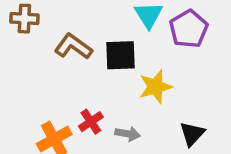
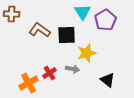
gray arrow: (128, 134) -> (73, 69), moved
black triangle: (192, 134) -> (108, 80), turned -35

